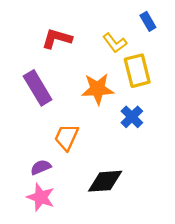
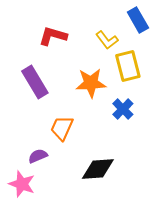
blue rectangle: (148, 21) -> (138, 20), size x1.4
pink star: (41, 197) -> (22, 184), moved

